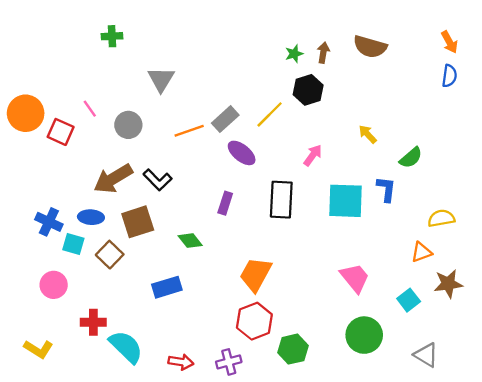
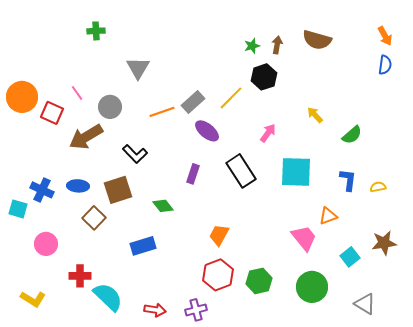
brown arrow: (113, 179) -> (86, 137), moved
blue L-shape: (386, 189) -> (348, 180), moved
black rectangle: (281, 200) -> (241, 171), turned -36
yellow semicircle: (441, 218) -> (378, 187), size x0.7
cyan square: (73, 244) -> (18, 209), moved
orange triangle: (421, 252) -> (328, 216), moved
orange trapezoid: (256, 274) -> (219, 235), size x0.7
green hexagon: (293, 349) -> (259, 281), moved

